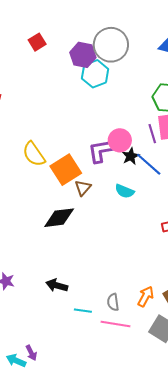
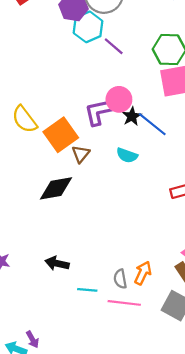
purple line: (152, 134) -> (114, 46), moved, turned -30
orange arrow: (146, 296) -> (143, 273), moved

